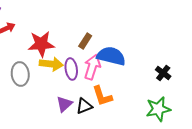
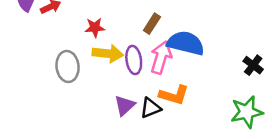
red star: (41, 44) -> (95, 28), size x0.6
orange L-shape: (102, 96) -> (174, 95), turned -55

